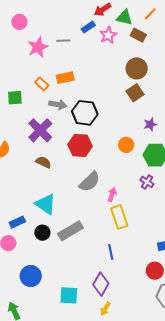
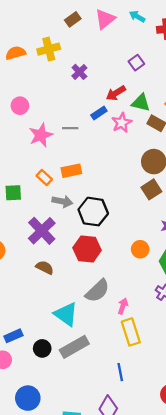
cyan triangle: (46, 204) -> (66, 314), moved

